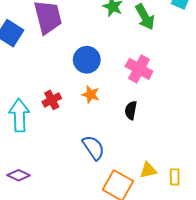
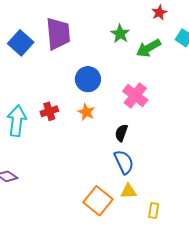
green arrow: (145, 17) -> (149, 48), turned 80
blue semicircle: (93, 148) -> (124, 162), moved
yellow rectangle: (175, 177) -> (154, 211), moved

